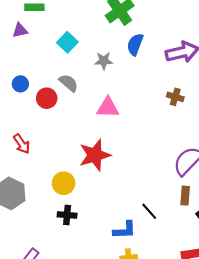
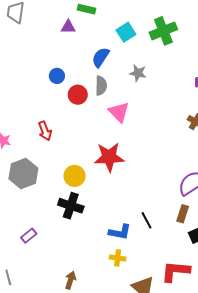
cyan square: (67, 42) -> (126, 32), moved
blue semicircle: (135, 44) -> (101, 57), moved
gray semicircle: (69, 83) -> (101, 86), turned 36
pink triangle: (108, 108) -> (119, 112), moved, turned 30
black cross: (67, 215) -> (71, 206), size x1.4

